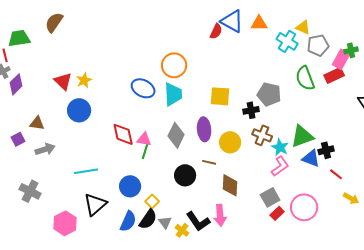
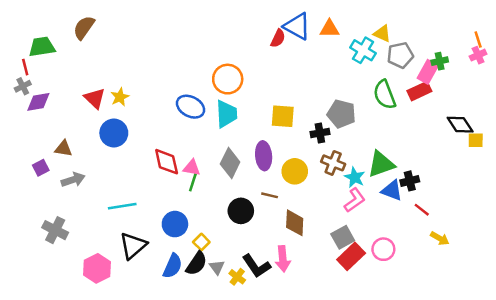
purple diamond: (16, 84) -> (38, 102), turned 35
pink circle: (304, 207) -> (383, 249), size x0.7
red rectangle: (277, 213) -> (351, 256), size x1.6

